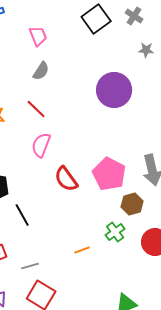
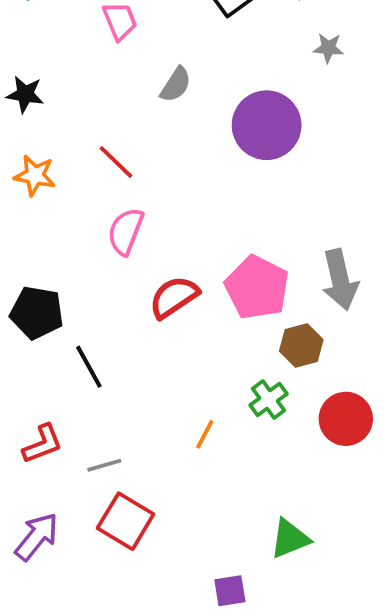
gray semicircle: (41, 71) -> (176, 85), moved
red semicircle: (66, 179) -> (174, 297), turned 92
orange line: (82, 250) -> (205, 434), turned -42

